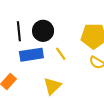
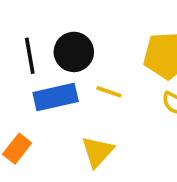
yellow line: (61, 54) -> (109, 92), turned -32

